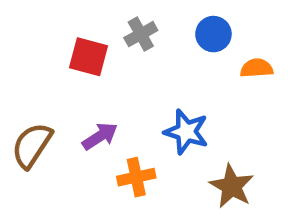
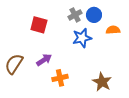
gray cross: (141, 34) -> (75, 15), moved
blue star: (186, 132) -> (82, 38), moved, turned -30

